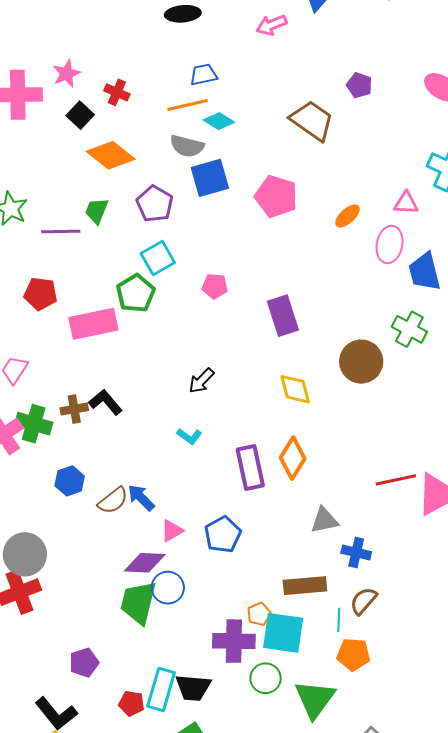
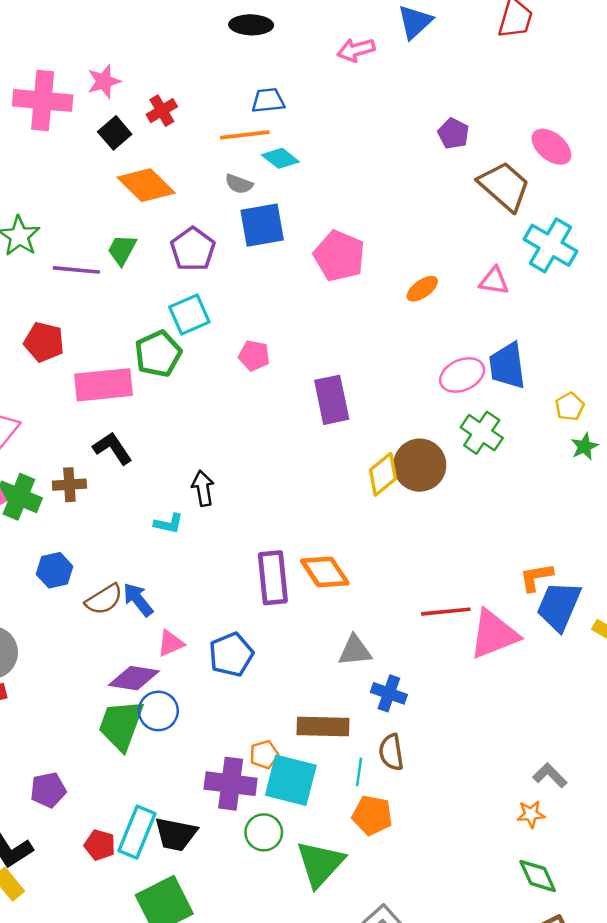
red cross: (117, 92) -> (162, 111), turned 30
brown trapezoid: (312, 121) -> (504, 186), moved
gray semicircle: (187, 146) -> (239, 184), size x0.7
pink ellipse: (390, 245) -> (462, 375), moved, turned 48
black arrow: (201, 381) -> (203, 488), moved, turned 120
yellow diamond: (295, 389) -> (383, 474), moved, turned 60
black L-shape: (106, 402) -> (113, 448), moved
cyan L-shape: (189, 436) -> (169, 524), moved, turned -30
orange diamond: (293, 458) -> (325, 572), turned -72
brown semicircle: (363, 601) -> (391, 752), turned -56

